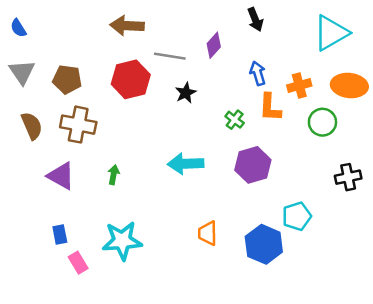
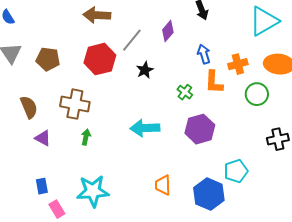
gray line: (170, 56) -> (132, 40), turned -60
brown cross: (78, 125) -> (75, 104), moved
brown semicircle: (32, 126) -> (29, 107), moved
purple triangle: (61, 176) -> (43, 138), size x0.7

